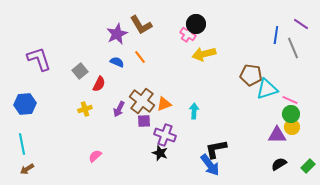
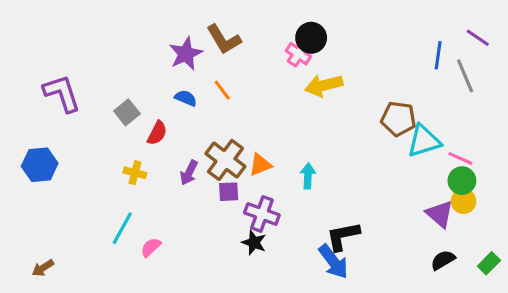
yellow cross: (85, 109) -> (135, 173), turned 32
purple triangle: (277, 135) -> (440, 214), turned 42
cyan line: (22, 144) -> (122, 228), moved, turned 40

